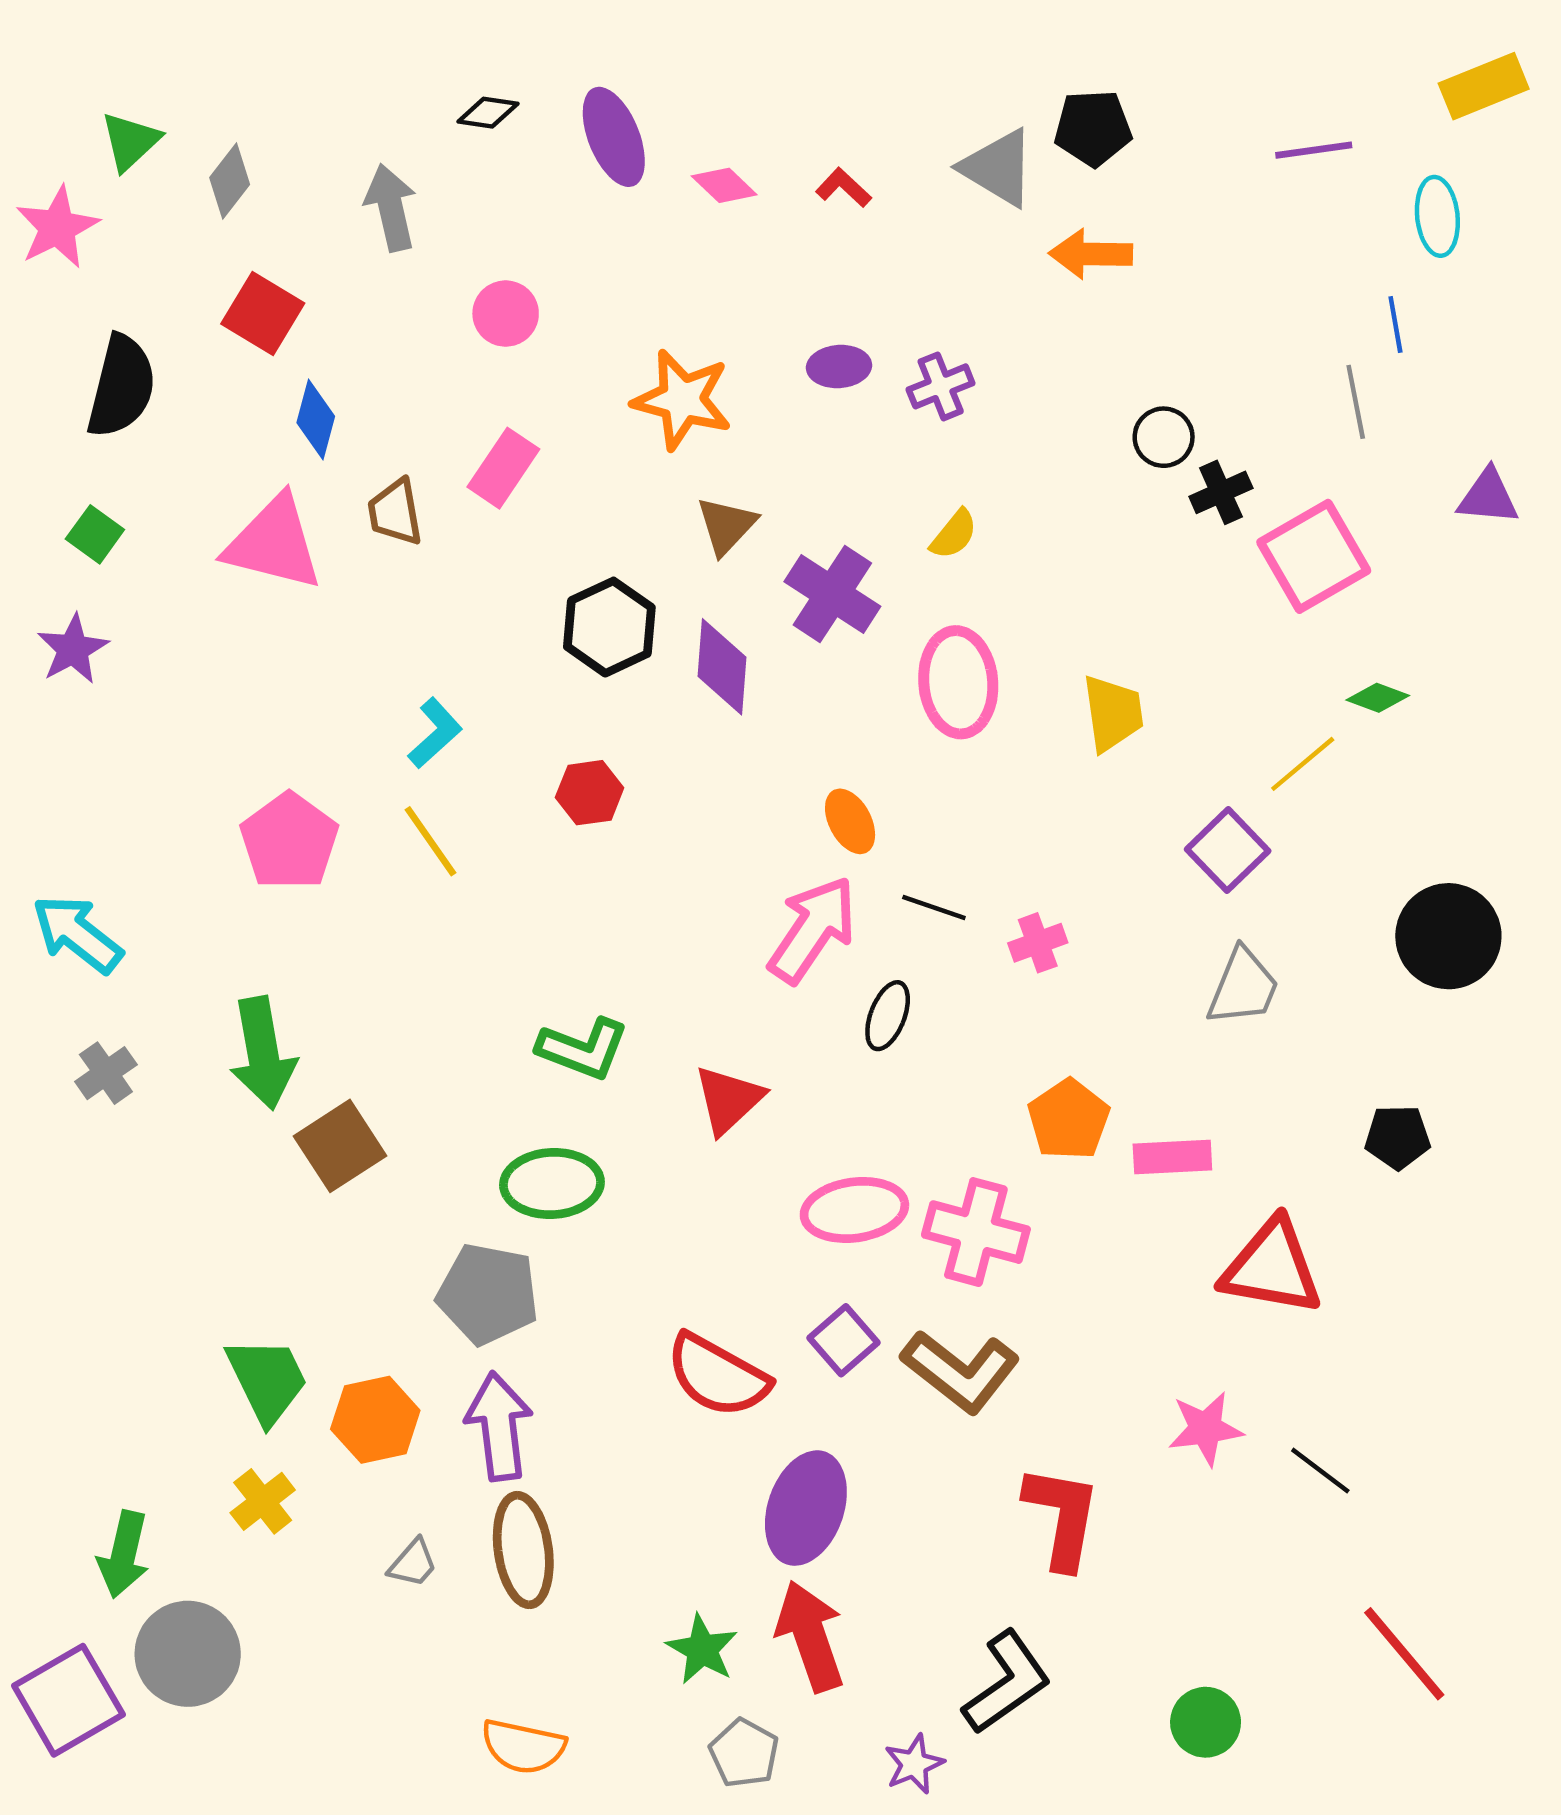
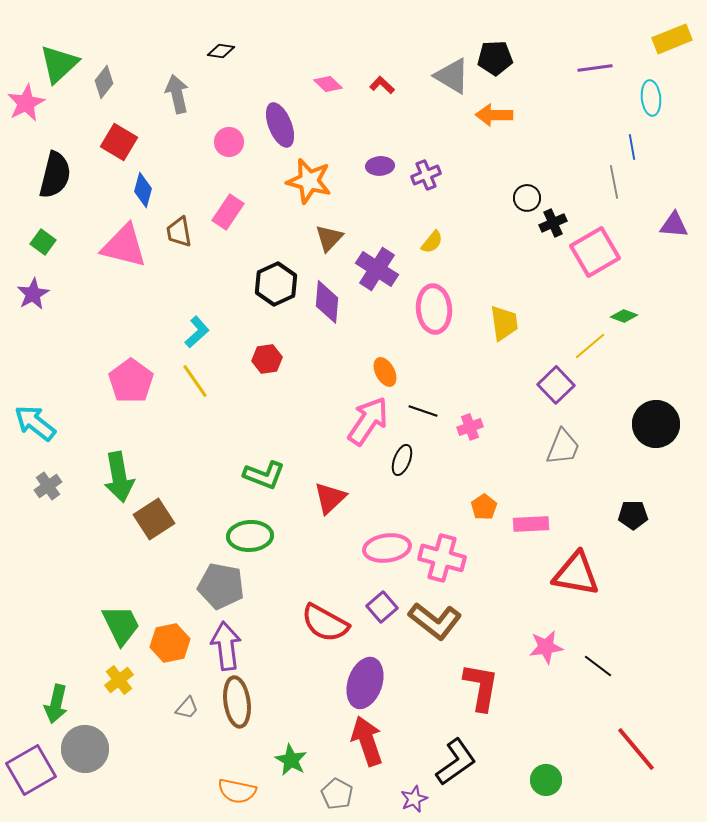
purple ellipse: (614, 137) -> (280, 125), moved
green triangle: (130, 141) -> (59, 64), size x1.4
orange pentagon: (1069, 1119) -> (484, 507), size x0.7
green star: (702, 1649) -> (291, 760), moved

